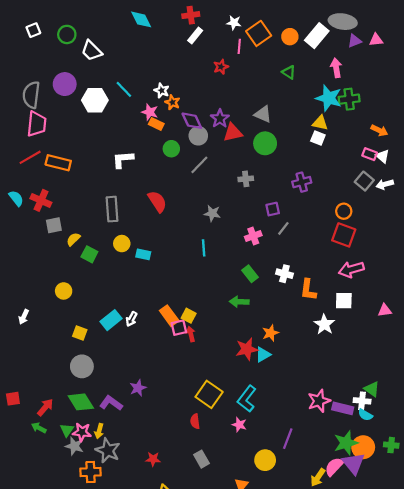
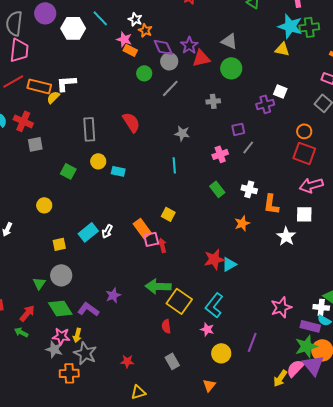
white square: (318, 138) -> (280, 91), moved
white L-shape: (123, 159) -> (66, 83), moved
yellow semicircle: (73, 239) -> (53, 97), moved
green arrow: (239, 302) -> (158, 286), moved, size x1.4
yellow square: (189, 316) -> (168, 214), moved
yellow square: (80, 333) -> (59, 244), turned -32
orange star: (270, 333) -> (242, 223), moved
purple rectangle: (343, 408) -> (310, 326), moved
green triangle: (67, 430) -> (39, 283), moved
yellow circle: (265, 460) -> (221, 353), moved

